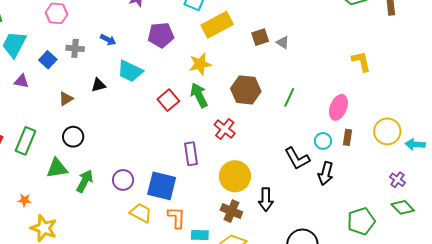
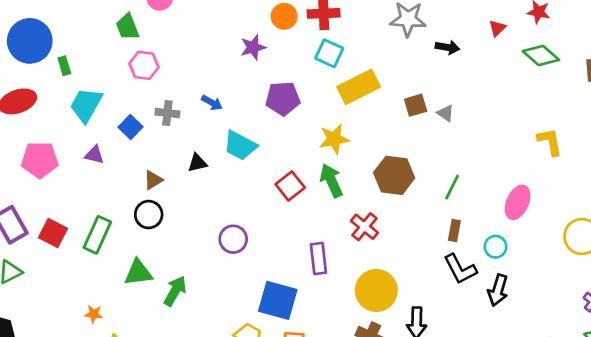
black circle: (73, 137) -> (149, 215), moved
brown rectangle: (347, 137) -> (454, 230), moved
purple circle: (123, 180) -> (233, 239), moved

